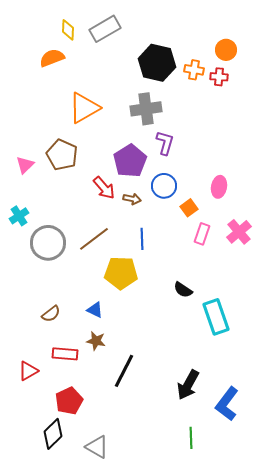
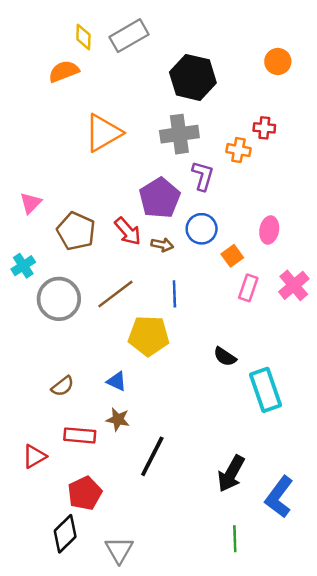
orange cross: (194, 70) -> (238, 150), moved
red cross: (219, 77) -> (264, 128), moved
brown pentagon: (62, 155) -> (76, 231), moved
gray triangle: (97, 447) -> (119, 550), turned 30

